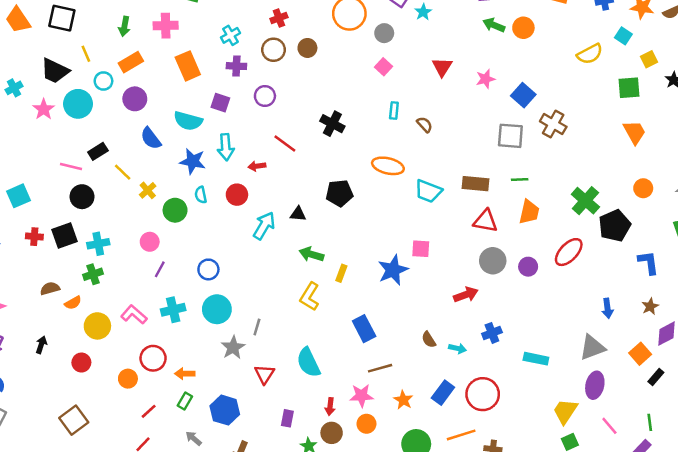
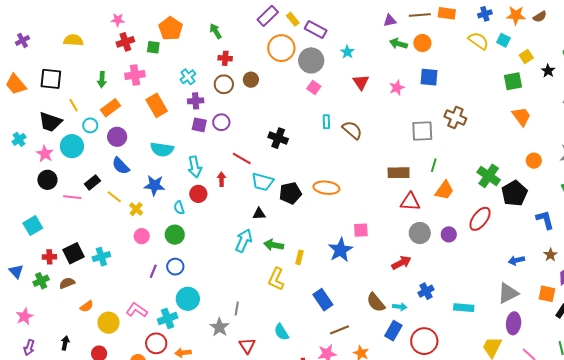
cyan star: (423, 12) -> (347, 52), moved
red cross: (279, 18) -> (225, 58), turned 32
gray circle: (384, 33) -> (311, 60), size x1.6
yellow semicircle: (590, 54) -> (478, 41), moved, turned -110
blue square: (523, 95) -> (429, 77), moved, turned -30
purple square: (220, 103) -> (199, 125), moved
brown semicircle: (425, 125) -> (352, 130), size x1.5
blue semicircle: (151, 138) -> (121, 166), moved
blue star: (193, 161) -> (154, 185), moved
red arrow: (257, 166) -> (222, 179), turned 104
orange ellipse: (388, 166) -> (326, 188), moved
green line: (520, 179) -> (434, 165), turned -64
cyan trapezoid: (428, 191) -> (262, 182), moved
red circle: (237, 195) -> (198, 194), moved
black circle: (82, 197) -> (47, 180), moved
green circle: (175, 210) -> (175, 235), moved
orange trapezoid: (529, 212) -> (444, 190), turned 30
cyan arrow: (264, 226) -> (244, 241), moved
pink circle: (150, 242) -> (142, 236), moved
blue circle: (208, 269) -> (175, 267), moved
green cross: (93, 274) -> (41, 281), moved
brown semicircle: (50, 289) -> (67, 283), moved
blue arrow: (607, 308) -> (516, 260), turned 91
cyan circle: (217, 309) -> (188, 299), moved
cyan cross: (173, 310) -> (168, 318), moved
brown semicircle: (429, 340) -> (376, 302), size x1.5
orange square: (640, 354) -> (547, 294), turned -30
cyan semicircle: (308, 362) -> (281, 332), size x0.7
blue rectangle: (443, 393) -> (393, 331), moved

